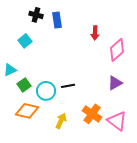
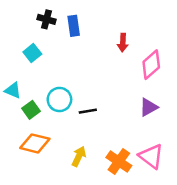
cyan triangle: (10, 70) -> (13, 90), turned 48
cyan circle: (46, 91) -> (59, 99), moved
orange cross: (92, 114) -> (119, 162), moved

